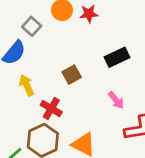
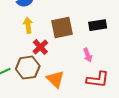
brown square: (72, 75) -> (62, 28), size x1.6

